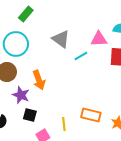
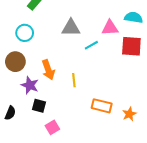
gray triangle: (61, 39) -> (71, 28), turned -36
cyan circle: (16, 44) -> (25, 33), size x0.7
yellow line: (64, 124) -> (74, 80), moved

